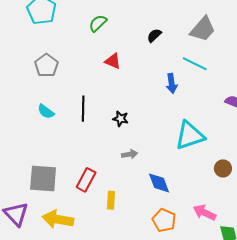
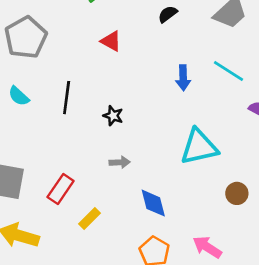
cyan line: (195, 64) -> (228, 71), moved
gray pentagon: (46, 65) -> (26, 37), size x1.4
yellow rectangle: (111, 200) -> (90, 219), turned 36

